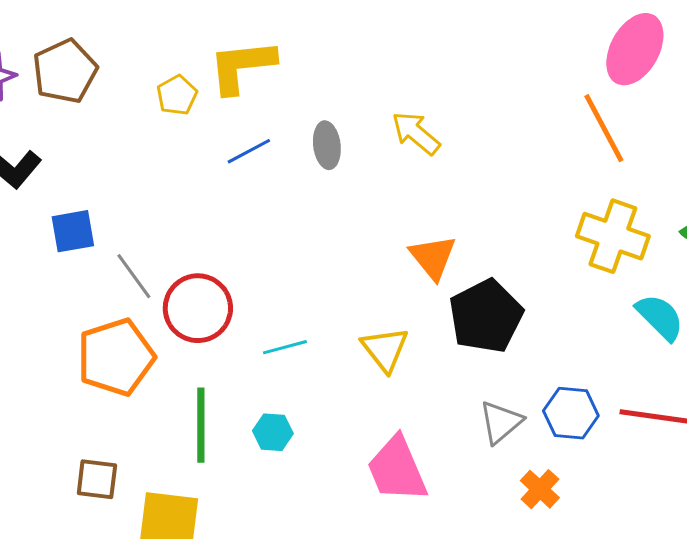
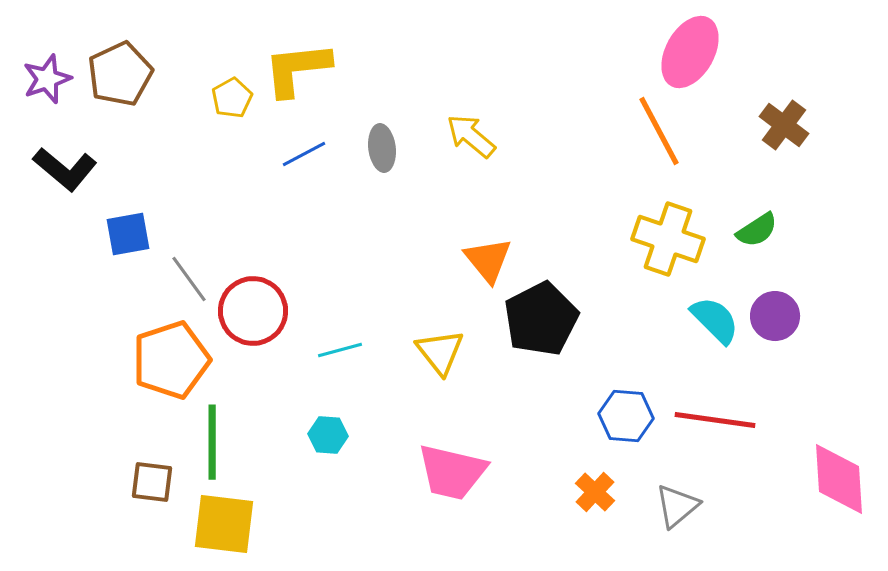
gray triangle: (501, 422) -> (677, 506), moved
green line: (201, 425) -> (212, 442), moved
pink trapezoid: (397, 469) -> (452, 472), turned -54

